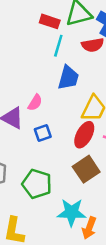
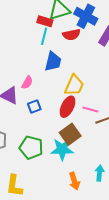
red rectangle: (50, 21) -> (45, 21), moved
cyan star: (72, 212) -> (62, 149), moved
orange arrow: (89, 228) -> (74, 181), turned -36

